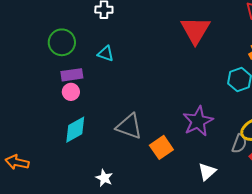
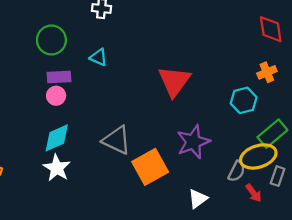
red triangle: (195, 30) -> (174, 81), moved
orange square: (161, 147) -> (150, 167), size x1.4
white star: (104, 178) -> (57, 168), moved, size x1.4

